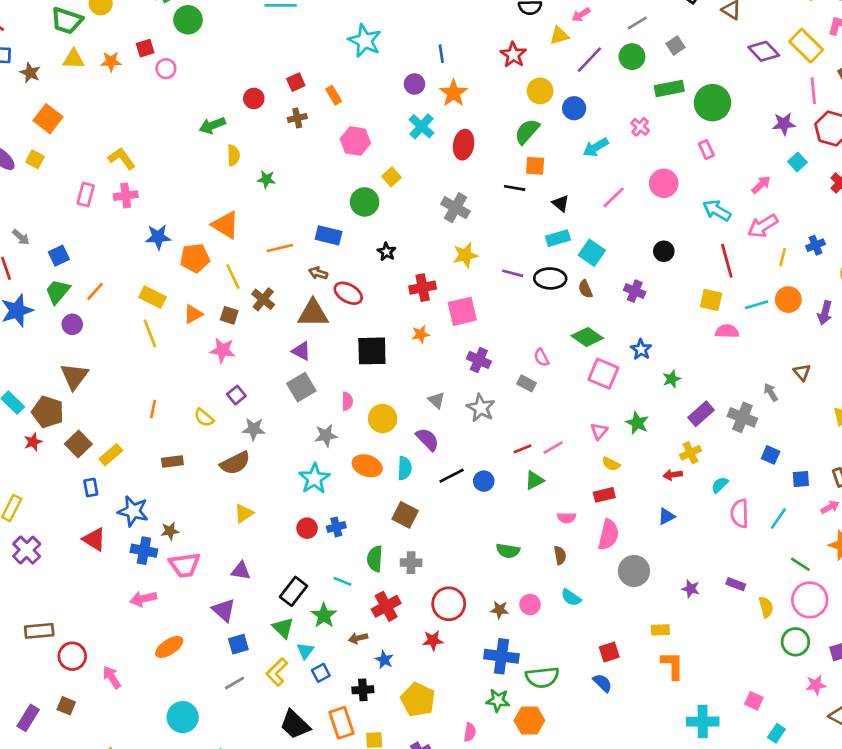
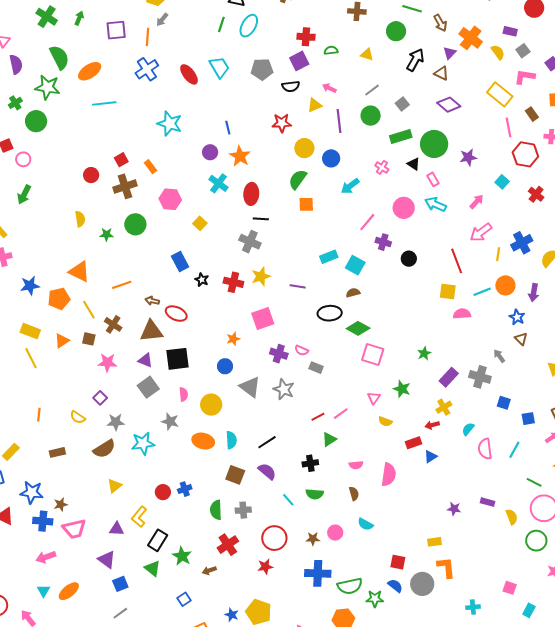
pink arrow: (581, 15) -> (329, 88), turned 64
purple diamond: (764, 51) -> (449, 105), moved
red star: (513, 55) -> (282, 123), turned -30
purple line: (589, 60) -> (339, 121), turned -45
brown cross: (297, 118) -> (125, 186), size x1.6
purple star: (784, 124) -> (468, 157), moved
green arrow: (212, 125) -> (24, 195), moved, turned -36
black line: (515, 188) -> (261, 219), moved
green circle: (365, 202) -> (135, 224), moved
black triangle: (561, 203) -> (414, 164), moved
cyan arrow: (717, 210) -> (436, 204), moved
blue rectangle: (329, 235) -> (180, 261), moved, turned 54
blue cross: (815, 245) -> (522, 243), size x1.5
black ellipse: (550, 278) -> (330, 313), moved
red cross: (423, 288) -> (233, 282), moved, turned 30
brown semicircle: (585, 289) -> (353, 293), turned 104
purple cross: (635, 291) -> (383, 242), moved
blue star: (641, 349) -> (517, 317), moved
pink star: (223, 350) -> (107, 363), moved
black square: (372, 351) -> (177, 359), moved
pink semicircle: (541, 357) -> (302, 350), moved, turned -32
gray triangle: (437, 400) -> (250, 387), size x1.6
gray star: (326, 435) -> (170, 421), turned 30
purple semicircle: (427, 439) -> (267, 471), moved
cyan star: (314, 479) -> (143, 443), moved, turned 30
blue circle: (484, 481) -> (225, 366), moved
red rectangle: (604, 495) -> (413, 443), moved
gray circle: (634, 571) -> (422, 584), moved
cyan line: (342, 581) -> (288, 500), moved, turned 32
cyan triangle: (305, 651) -> (43, 591), moved
red square: (609, 652) -> (398, 562), turned 35
blue star: (384, 660) -> (232, 615), moved
yellow L-shape: (277, 672) -> (139, 517), moved
black cross: (363, 690) -> (310, 463), moved
green star: (498, 700) -> (375, 599), moved
cyan cross: (703, 722) -> (473, 607), size x0.6

